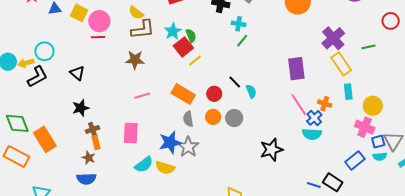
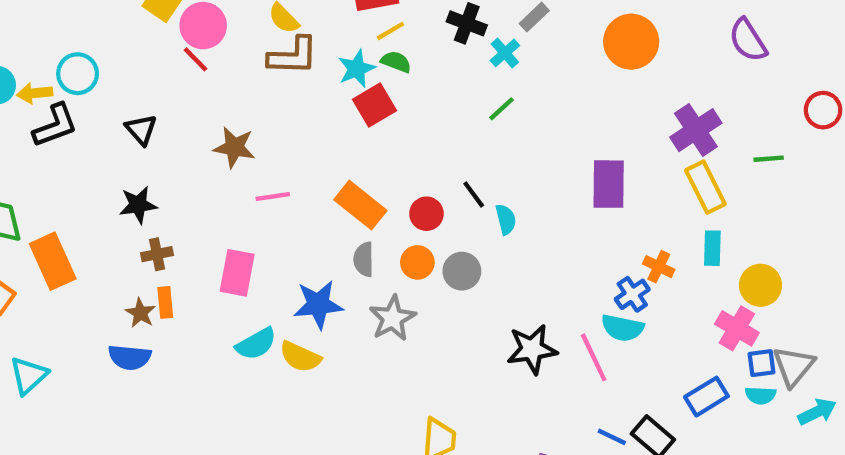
cyan cross: (239, 24) -> (505, 53), moved, turned 32
green semicircle: (191, 36) -> (396, 62), moved, turned -56
red line: (98, 37) -> (196, 59), turned 40
brown star: (135, 60) -> (234, 147), moved
yellow line: (195, 61) -> (390, 31), moved
pink line: (299, 105) -> (594, 357), moved
orange rectangle: (96, 142) -> (165, 302), moved
gray star: (188, 147) -> (392, 318), moved

